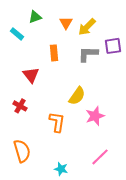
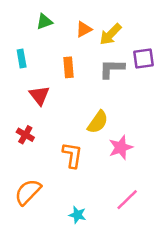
orange triangle: (66, 23) -> (84, 29), turned 32
cyan rectangle: (17, 34) -> (22, 58), moved, turned 40
orange semicircle: (22, 151) -> (28, 192), turned -120

